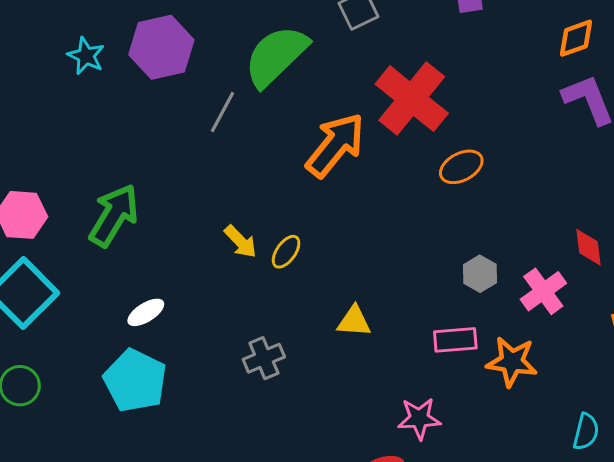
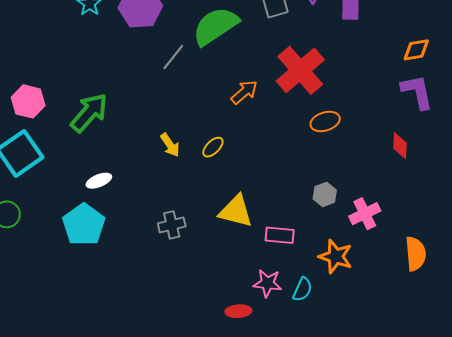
orange arrow: (335, 145) -> (244, 92), size x0.6
red diamond: (588, 247) -> (400, 146), moved
yellow ellipse: (286, 252) -> (213, 147), moved
yellow triangle: (354, 321) -> (236, 211), size x1.5
pink rectangle: (455, 340) -> (280, 235), moved
cyan semicircle: (586, 432) -> (302, 289), moved

